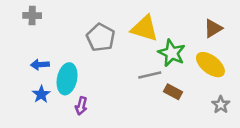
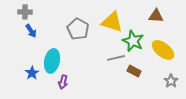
brown triangle: (213, 28) -> (156, 16), moved, turned 35
blue arrow: (40, 65) -> (31, 31), moved, turned -120

